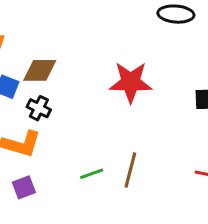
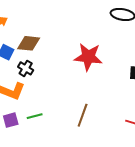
green line: (92, 174) -> (35, 116), moved

